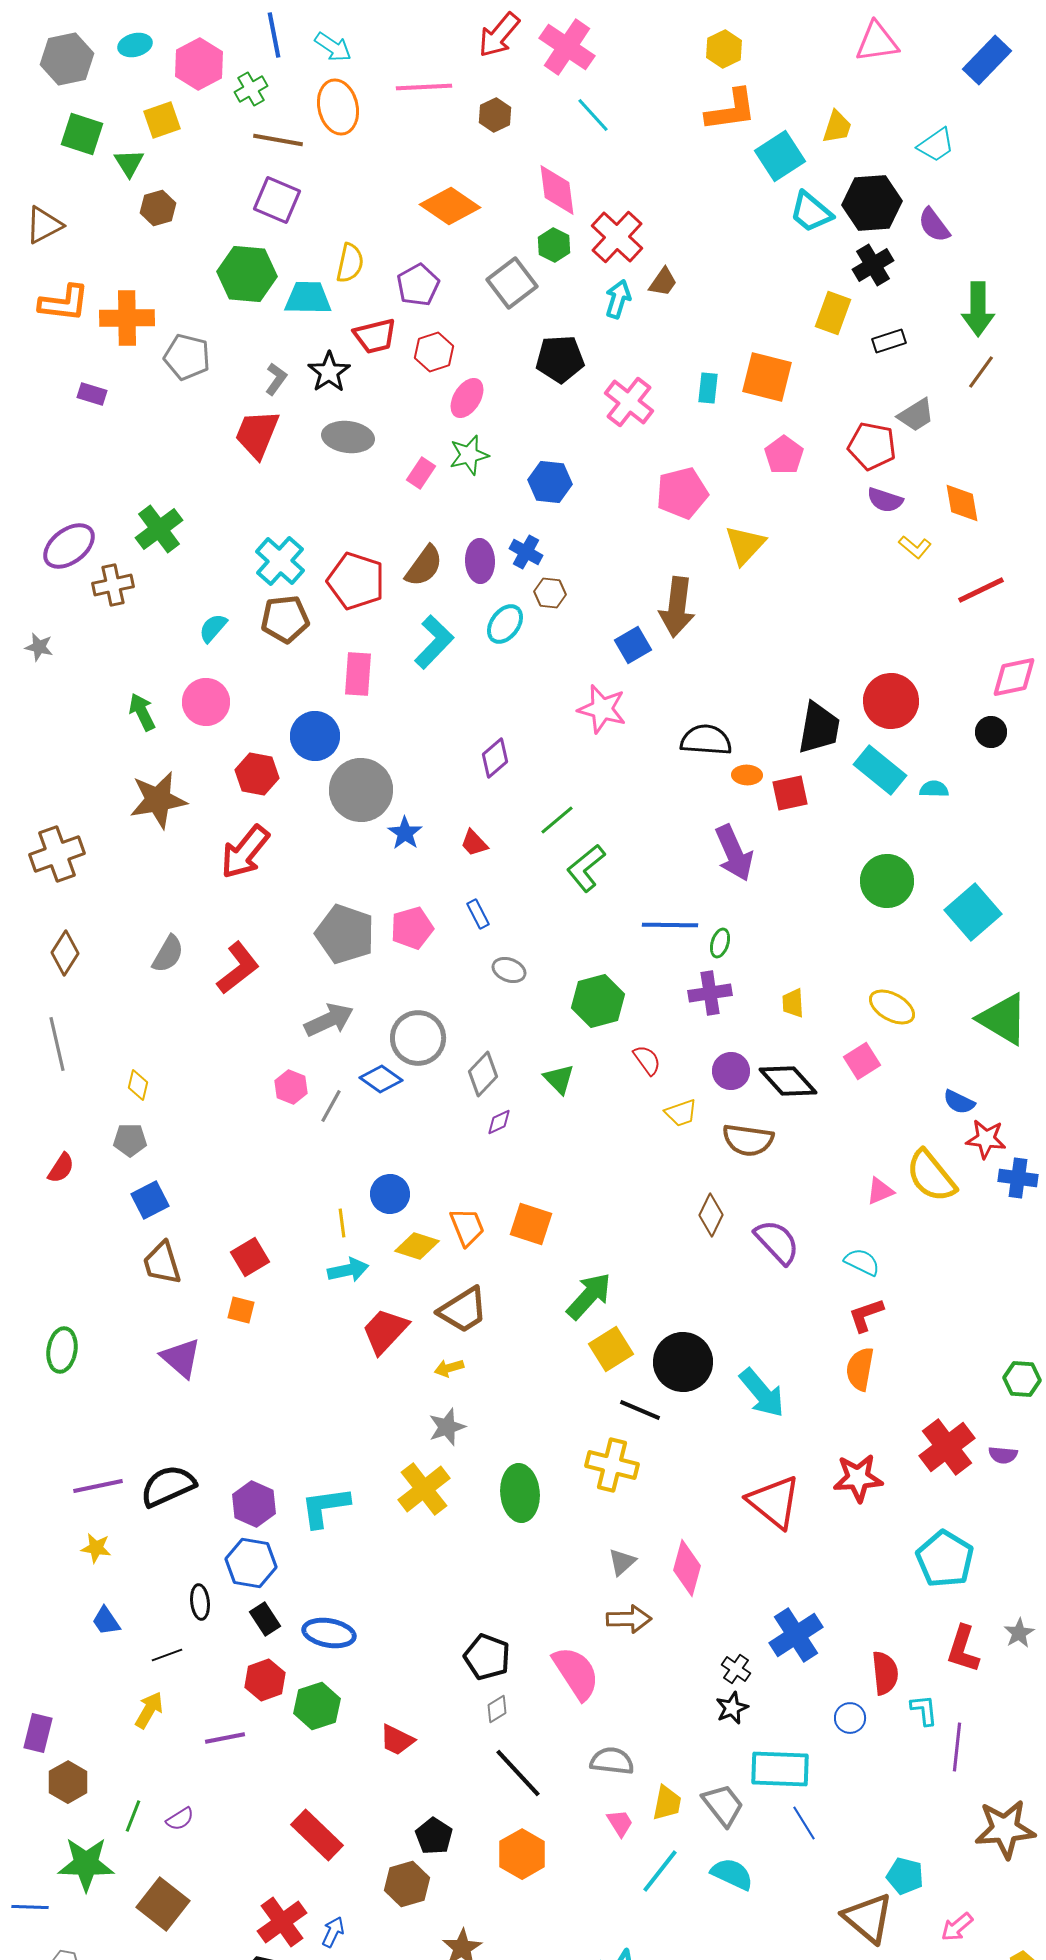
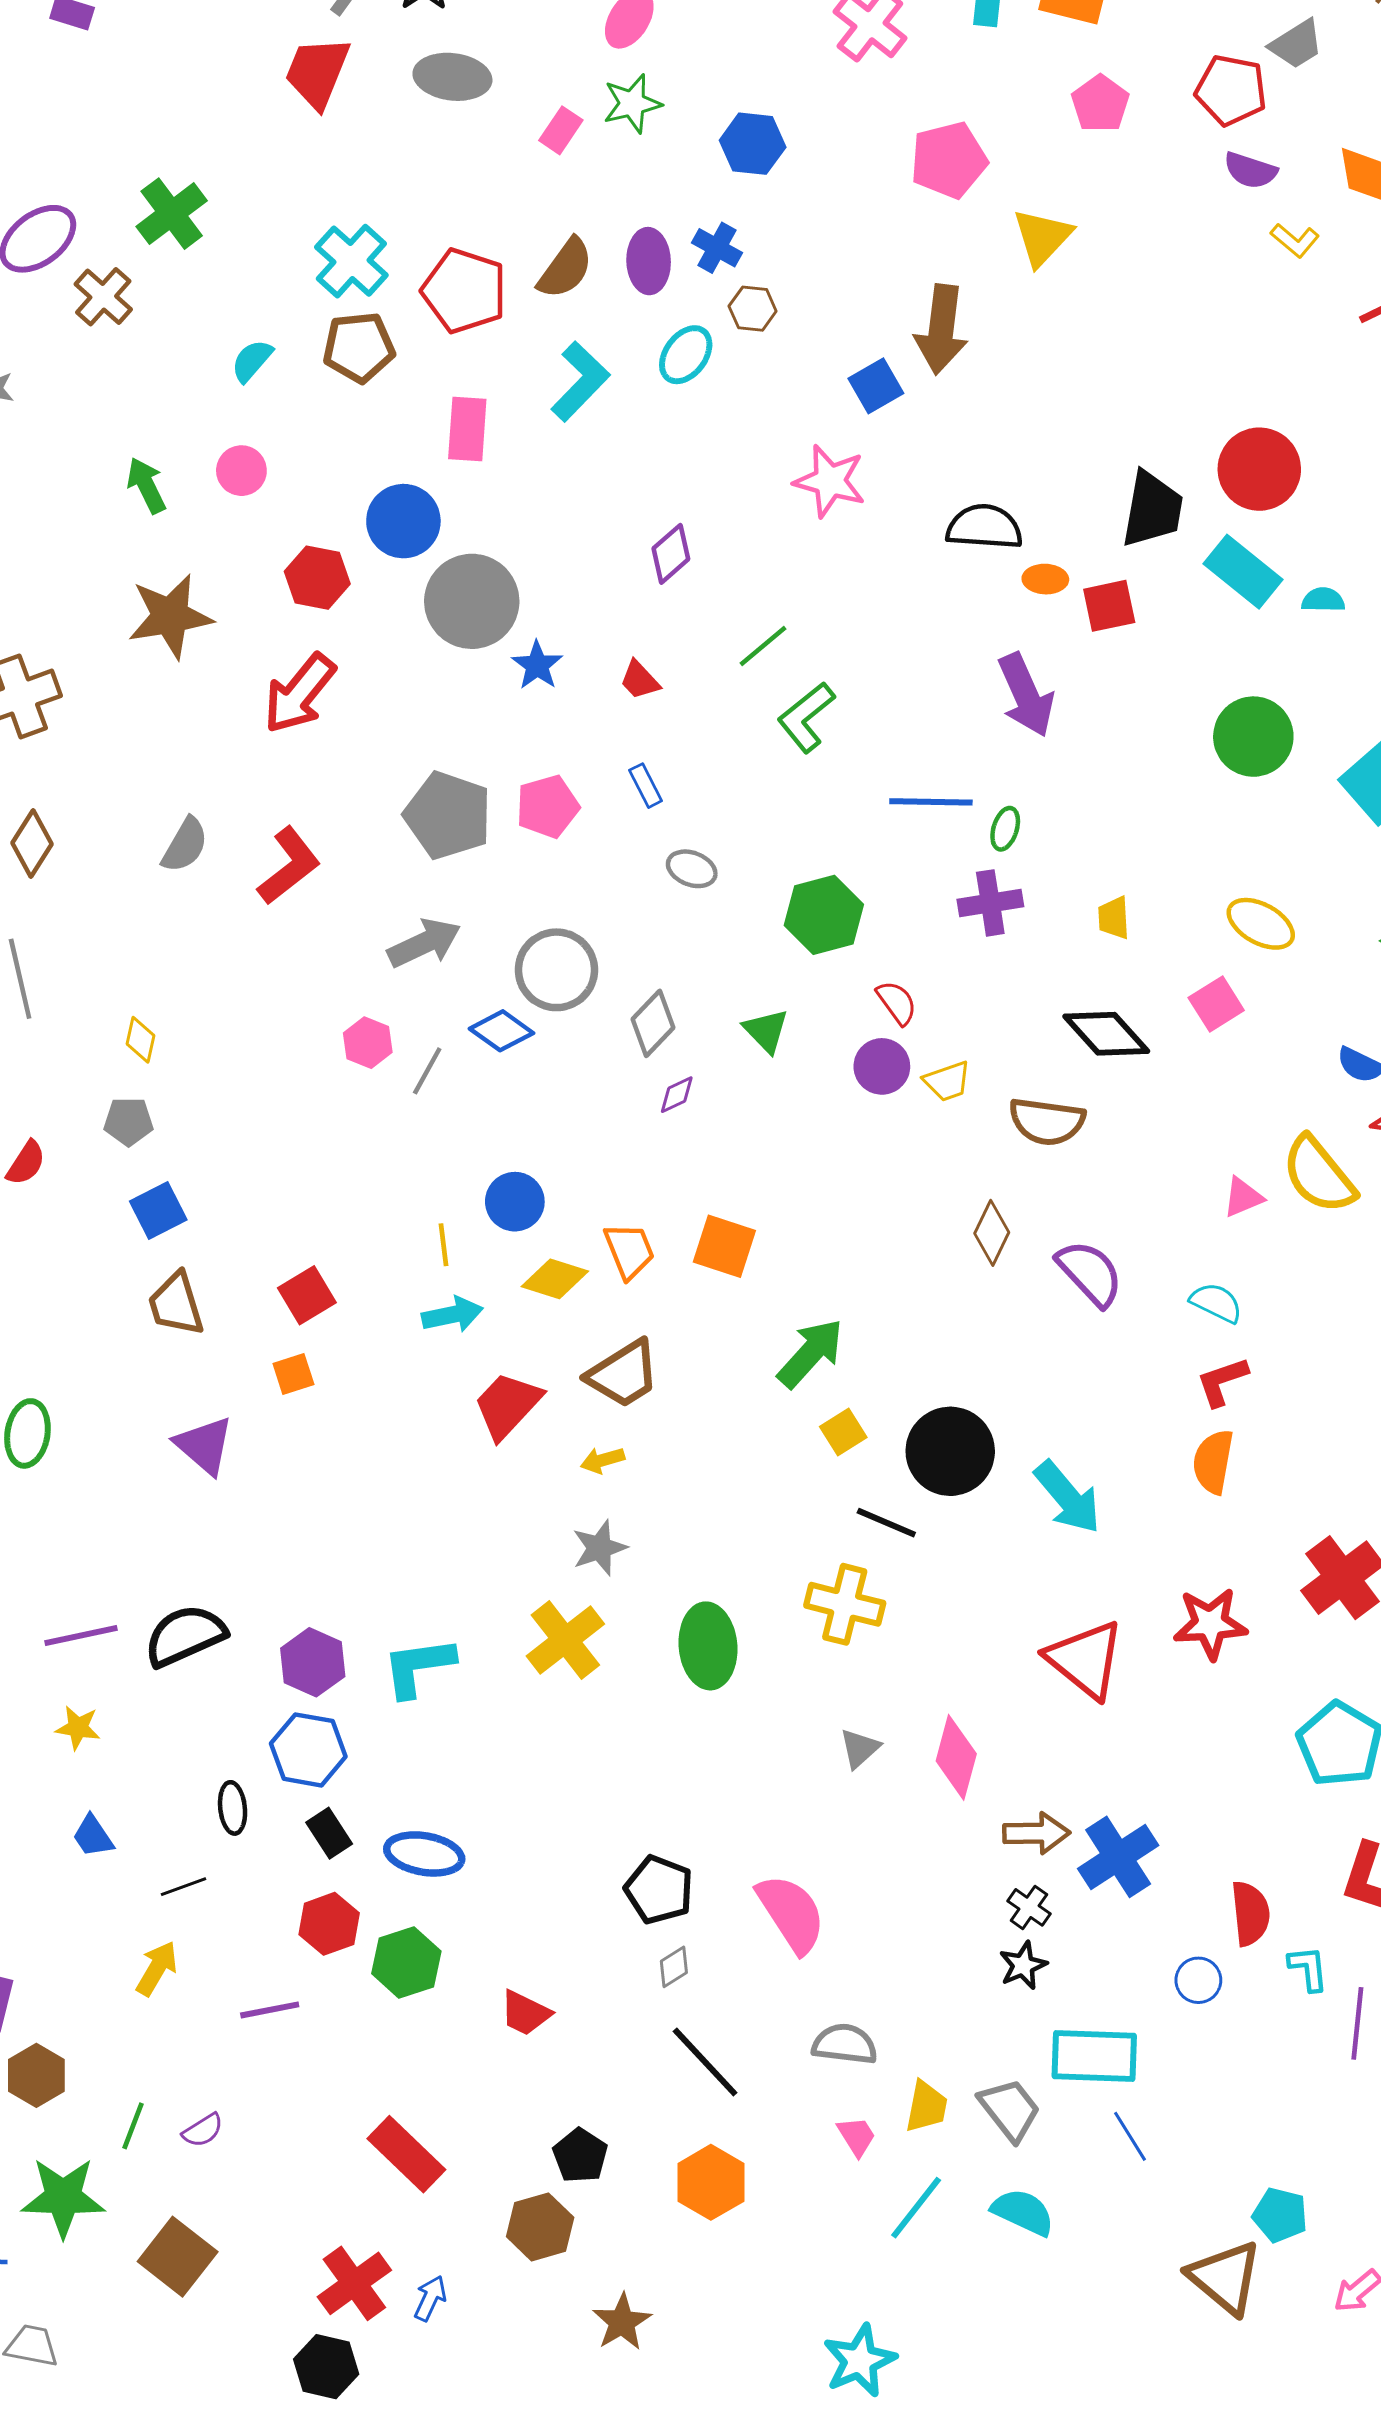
brown cross: (113, 585) -> (103, 297), turned -36
pink circle: (206, 702) -> (241, 471), size x0.7
purple circle: (731, 1071) -> (882, 1066), moved
orange square: (241, 1310) -> (293, 1374), turned -32
yellow square: (611, 1349) -> (843, 1432), size x0.7
brown arrow: (629, 1619) -> (1036, 1833), moved

